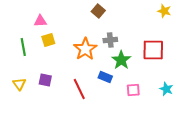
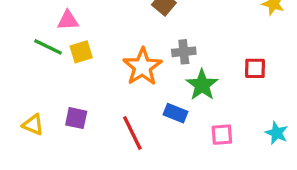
green line: (23, 47) -> (48, 47), moved, turned -54
red square: (153, 50) -> (255, 68), size x0.6
yellow triangle: (19, 84) -> (33, 125), turned -32

